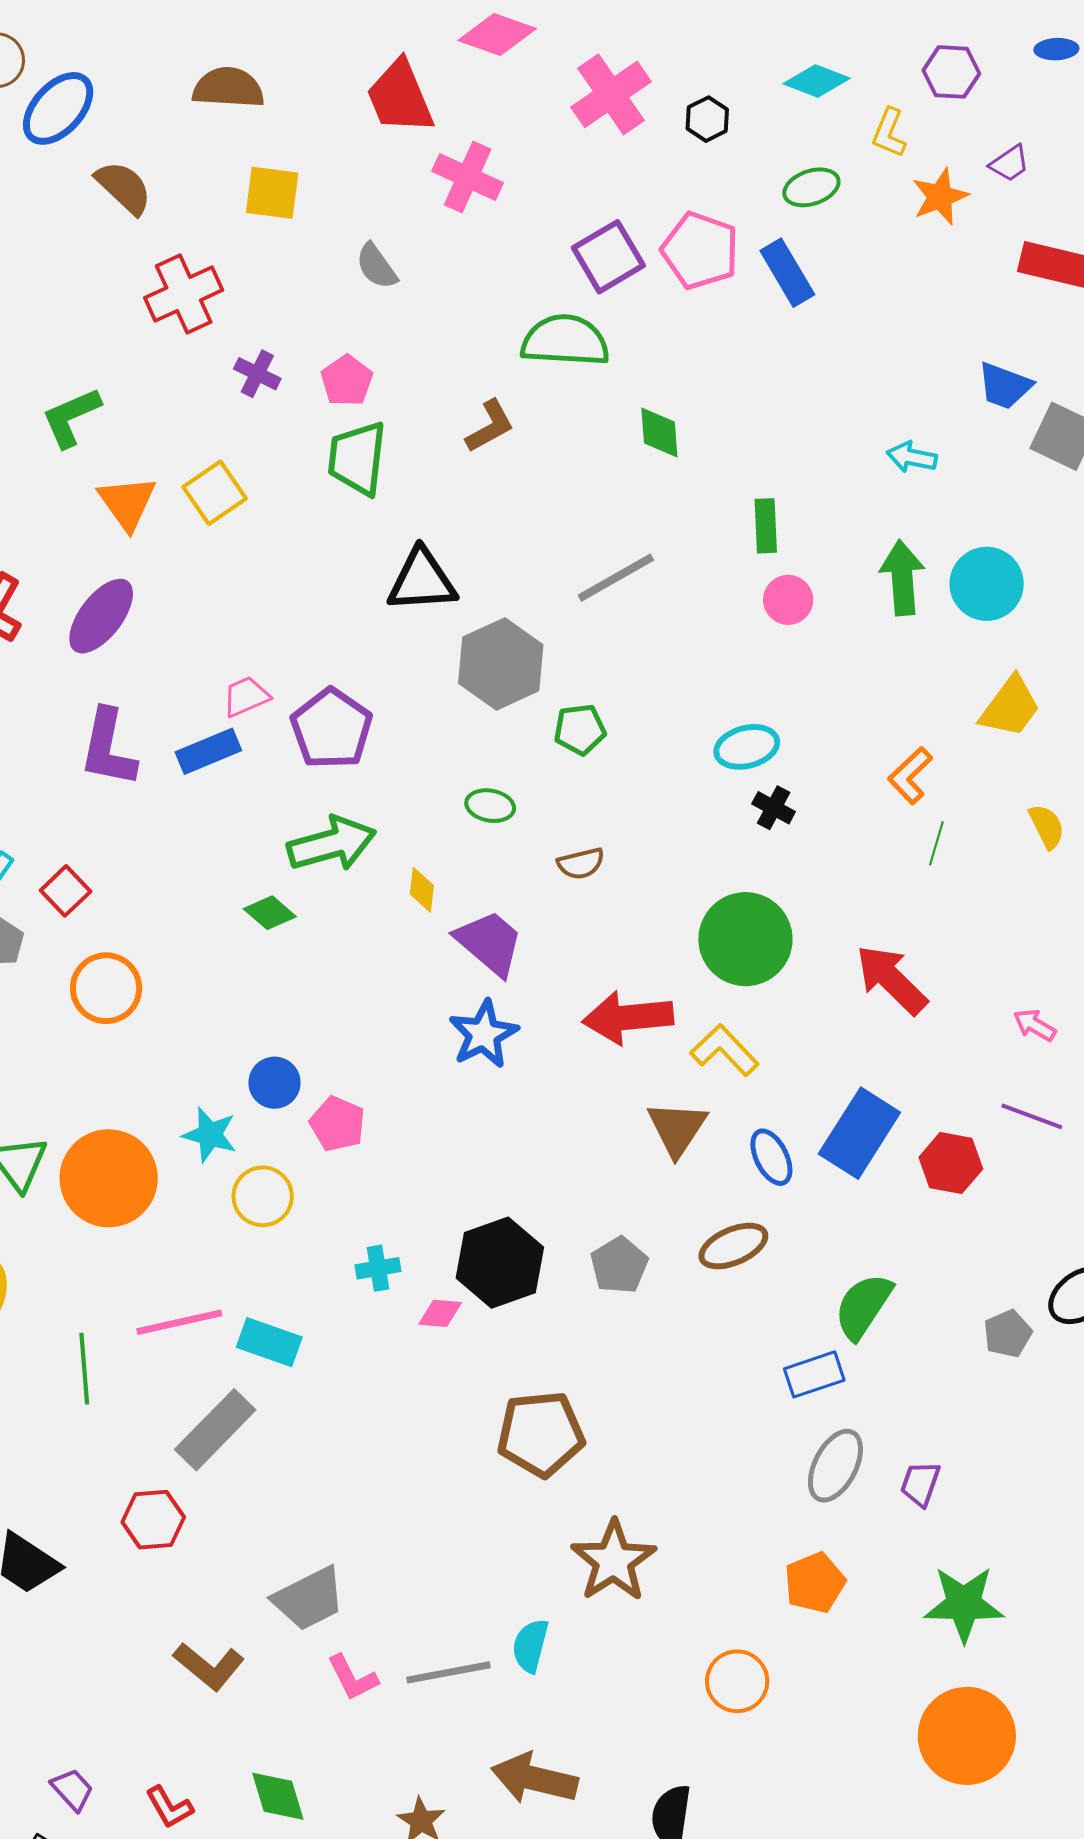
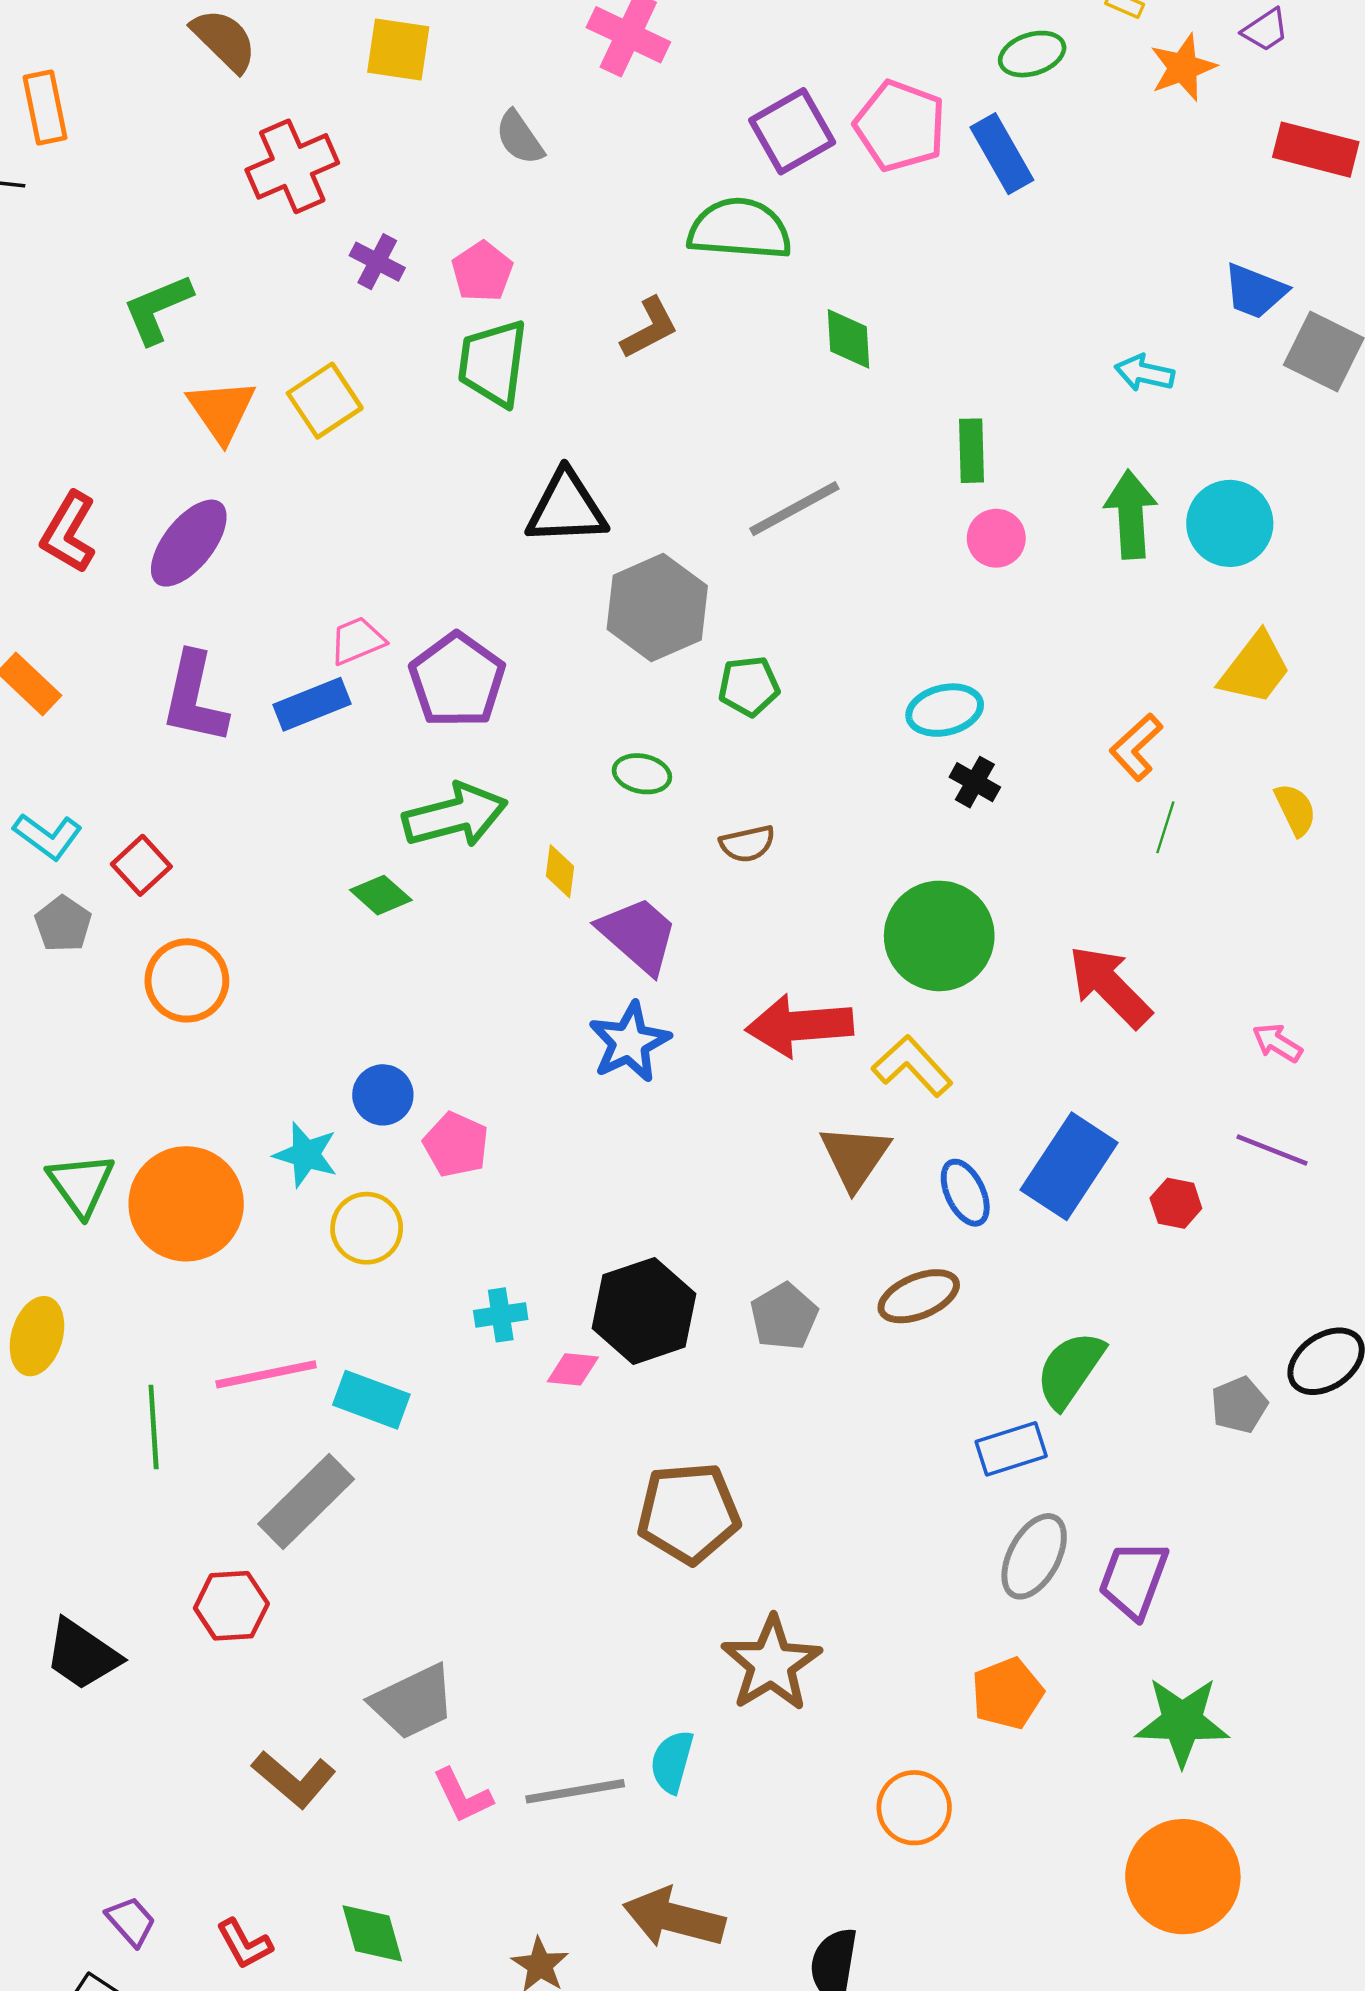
red hexagon: (951, 1163) -> (1176, 1203), size x0.7
purple trapezoid: (920, 1484) -> (1133, 1579), size x1.5

